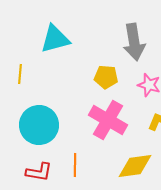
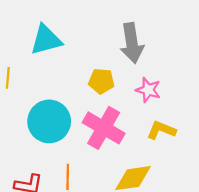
cyan circle: (39, 125) -> (49, 121), moved

